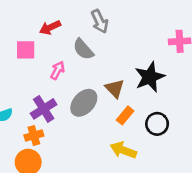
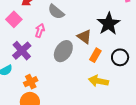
pink square: (26, 50) -> (14, 19), turned -35
purple cross: (44, 109) -> (22, 51), moved

